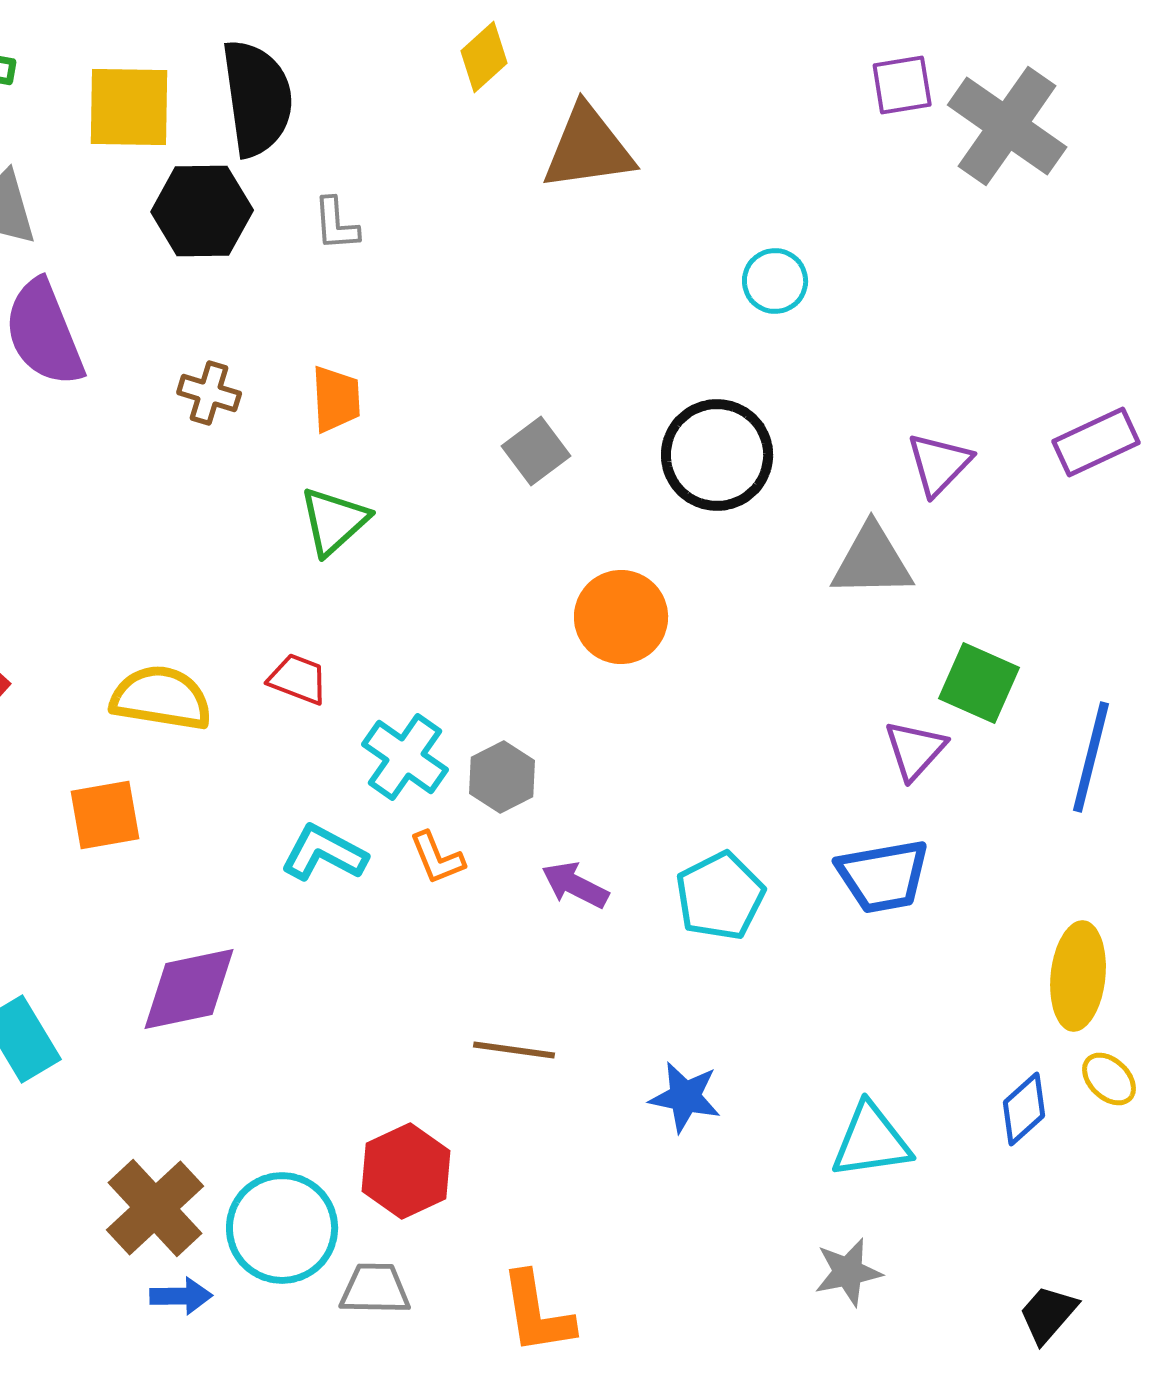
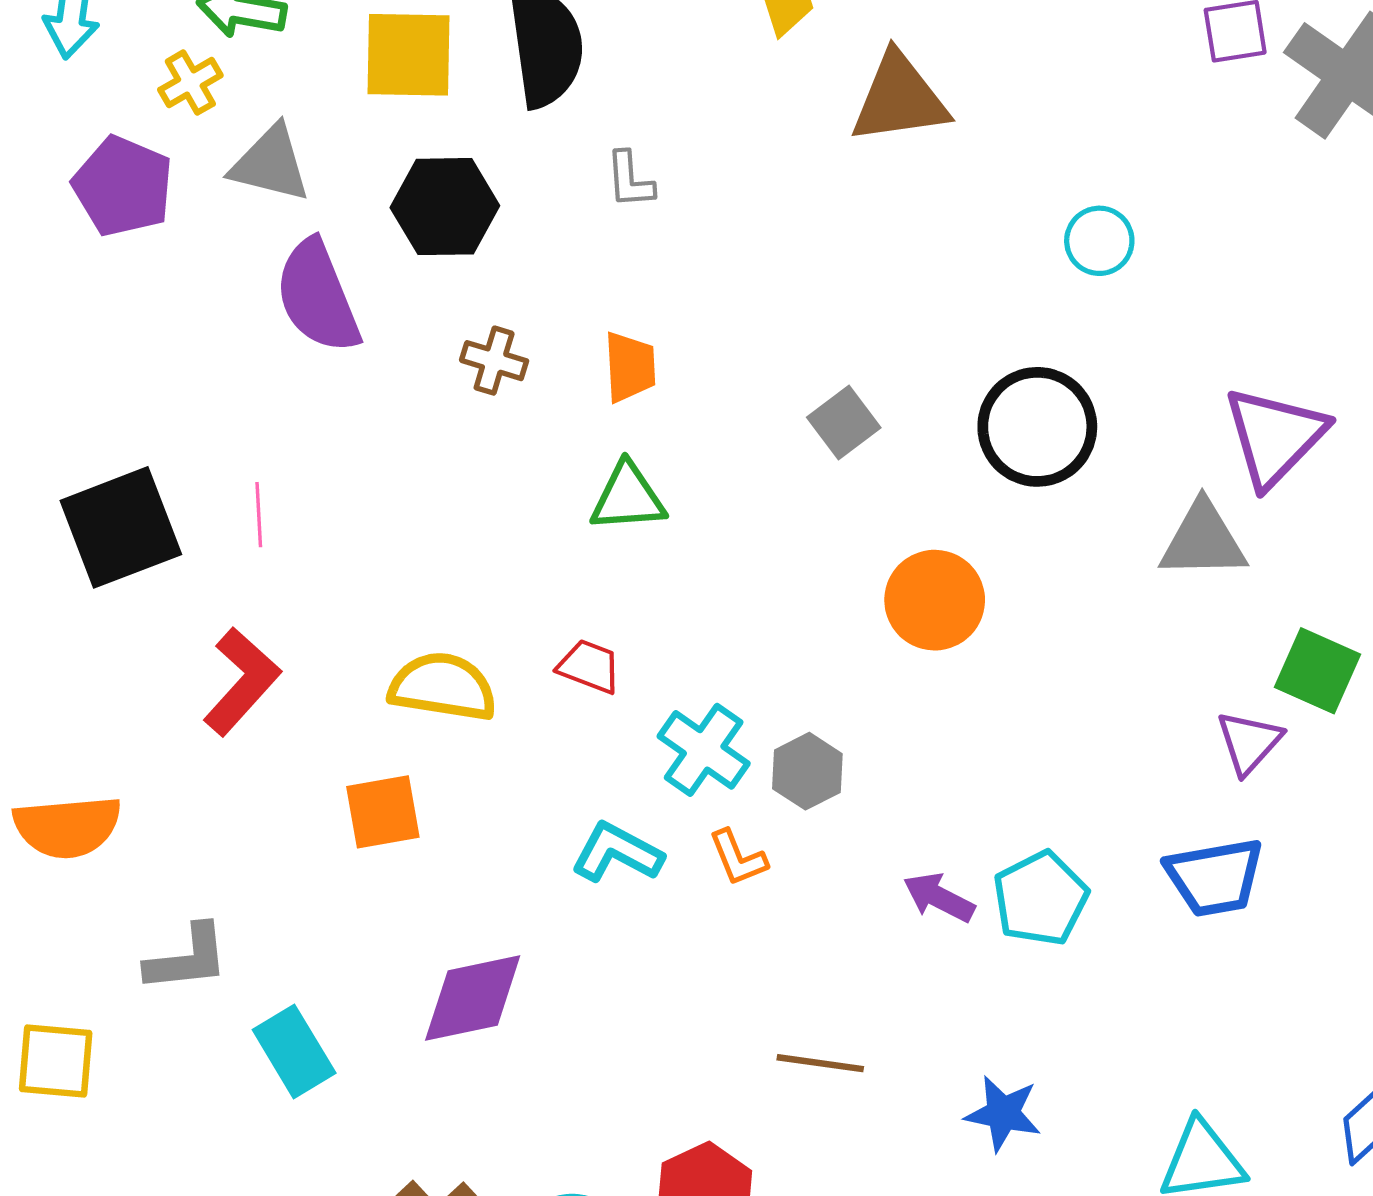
black hexagon: (202, 211) -> (445, 207), moved
purple triangle: (939, 464) -> (1275, 437), size x1.5
green triangle: (334, 521) -> (628, 497), turned 38
purple arrow: (575, 885) -> (939, 897), moved

